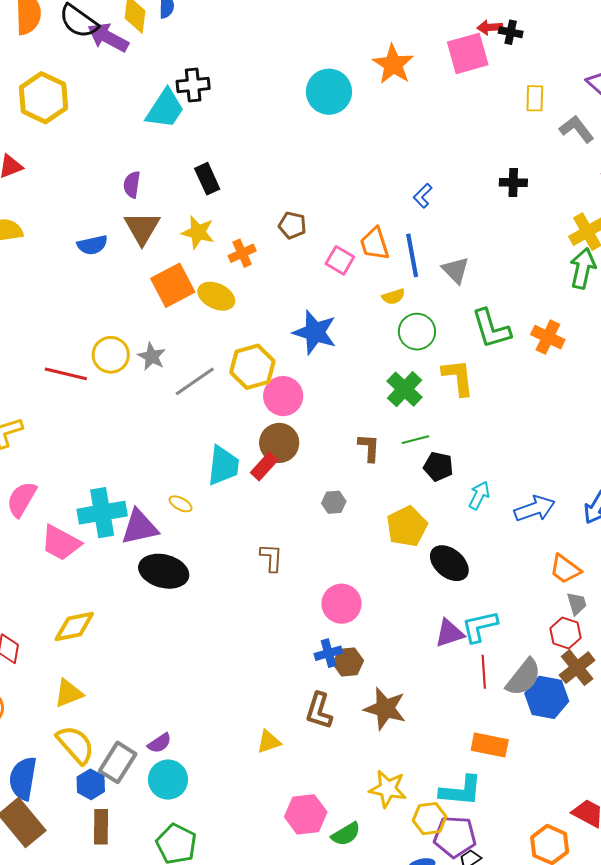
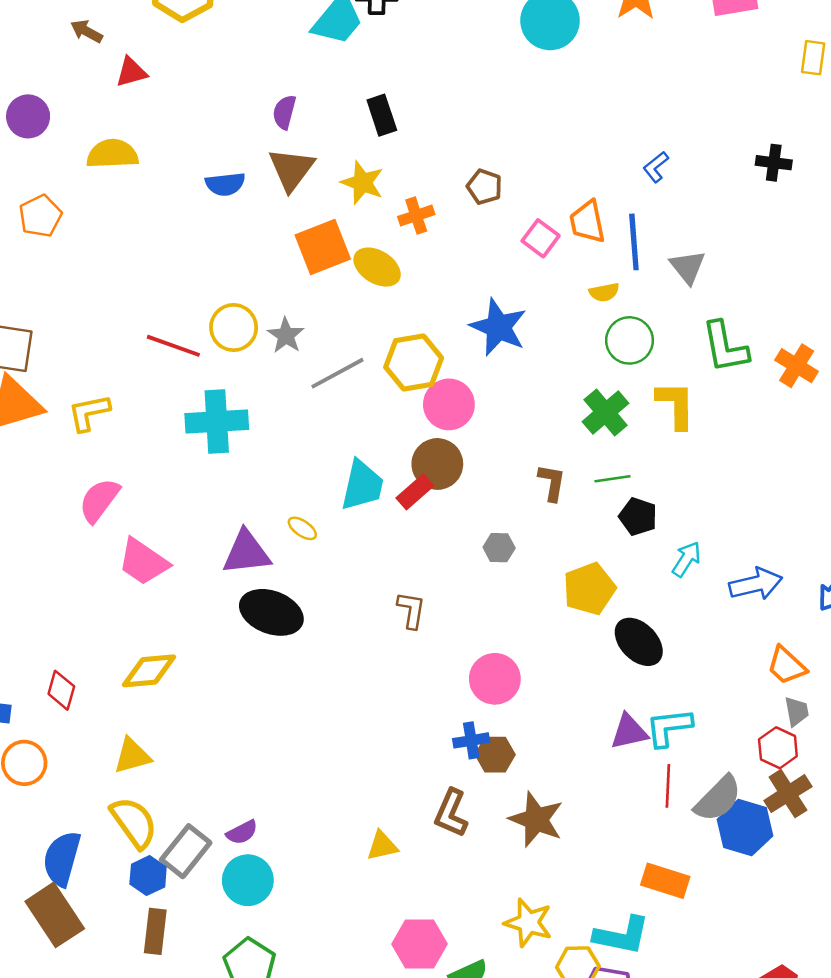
cyan cross: (102, 513) -> (217, 421), moved

